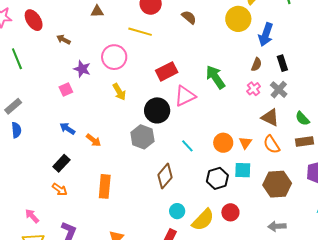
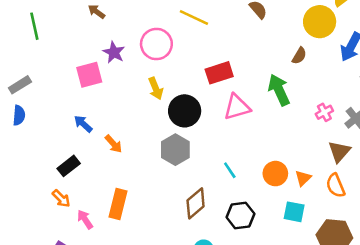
brown semicircle: (256, 64) -> (299, 56), moved
pink square: (66, 89) -> (89, 75), size x1.5
black circle: (157, 110) -> (185, 111), moved
brown triangle: (270, 117) -> (339, 152), turned 36
black hexagon: (217, 178) -> (240, 215), moved
pink arrow: (32, 216) -> (85, 219), moved

